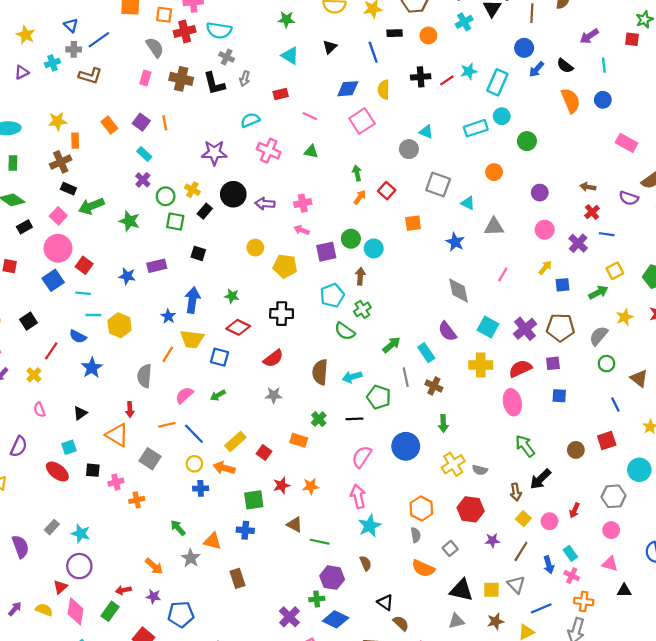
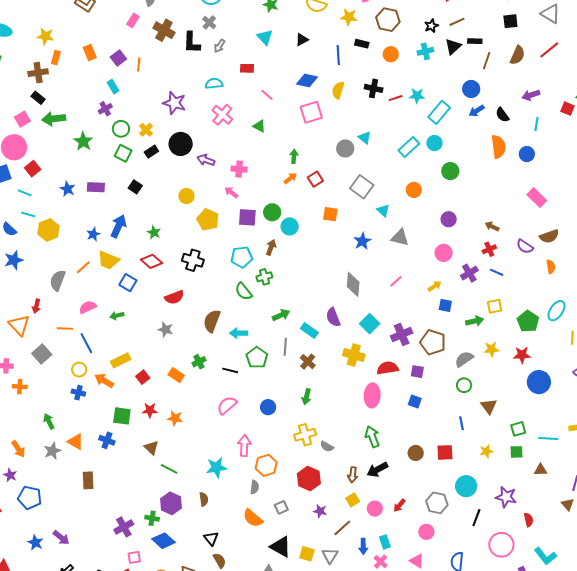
cyan rectangle: (476, 128) -> (409, 147), turned -40
cyan rectangle: (426, 353) -> (309, 331), turned -36
blue circle: (406, 446) -> (268, 407), size x0.6
pink arrow: (358, 496) -> (244, 446), moved

